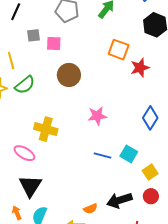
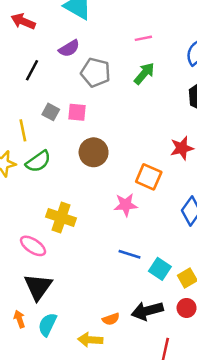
gray square: (33, 35) -> (51, 112), moved, turned 32
orange square: (119, 50) -> (149, 177), moved
cyan square: (129, 154) -> (160, 269), moved

